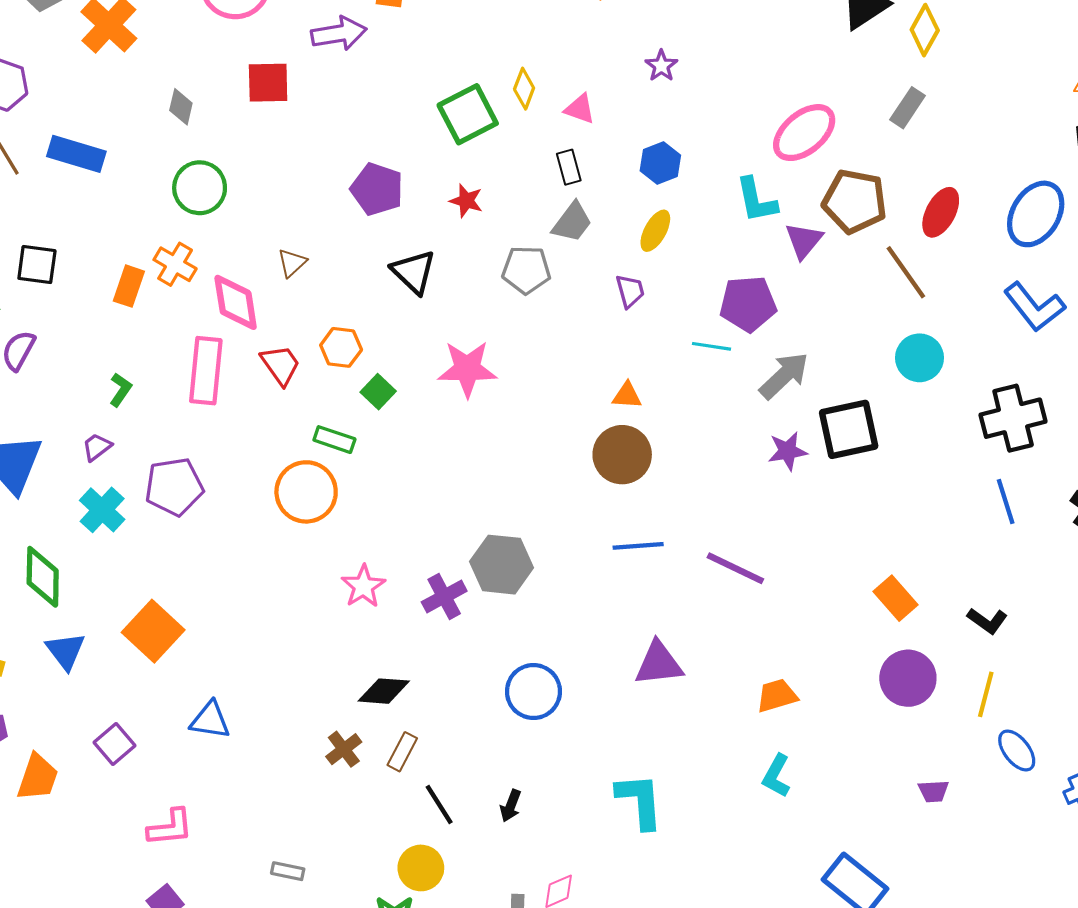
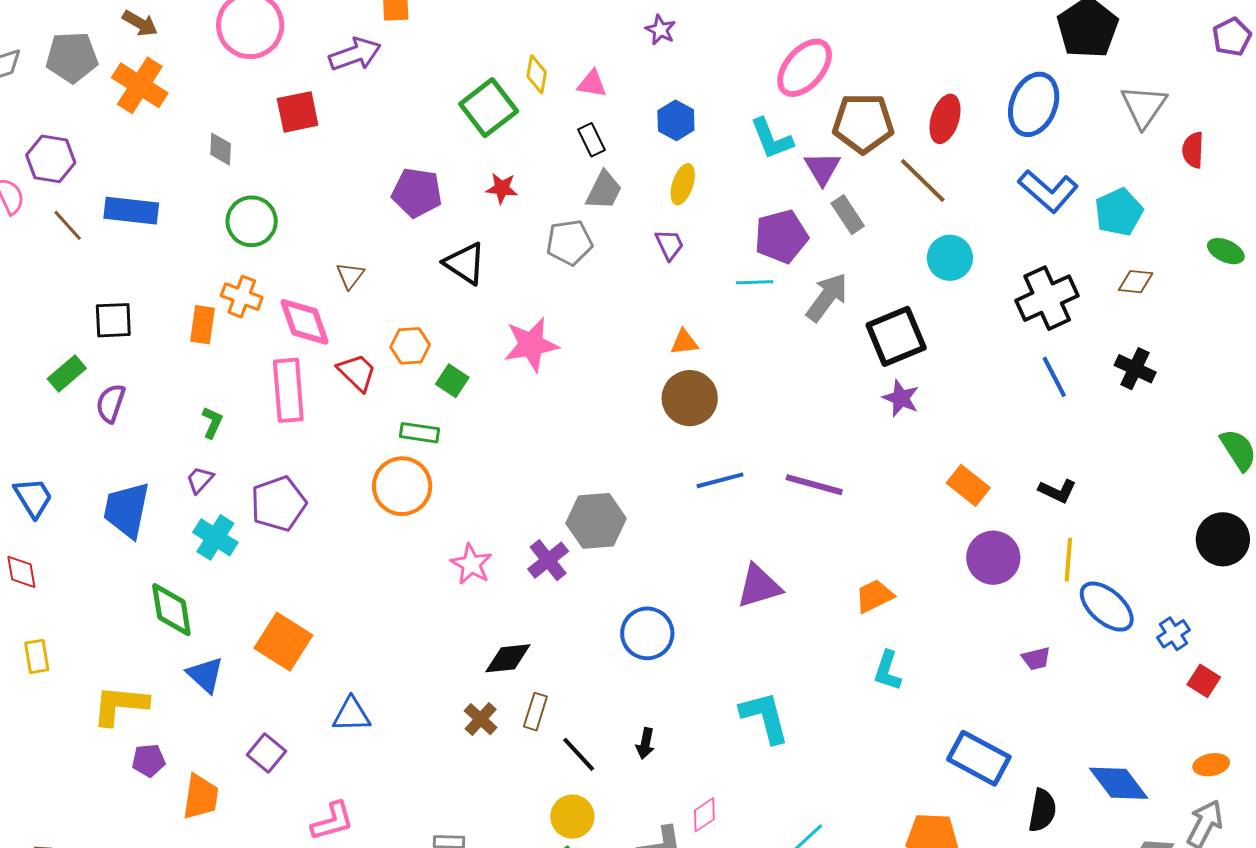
gray rectangle: (907, 108) -> (848, 215), moved, turned -57
purple star: (788, 451) -> (901, 398), moved, turned -30
blue ellipse: (1017, 750) -> (1107, 607), size x1.4

